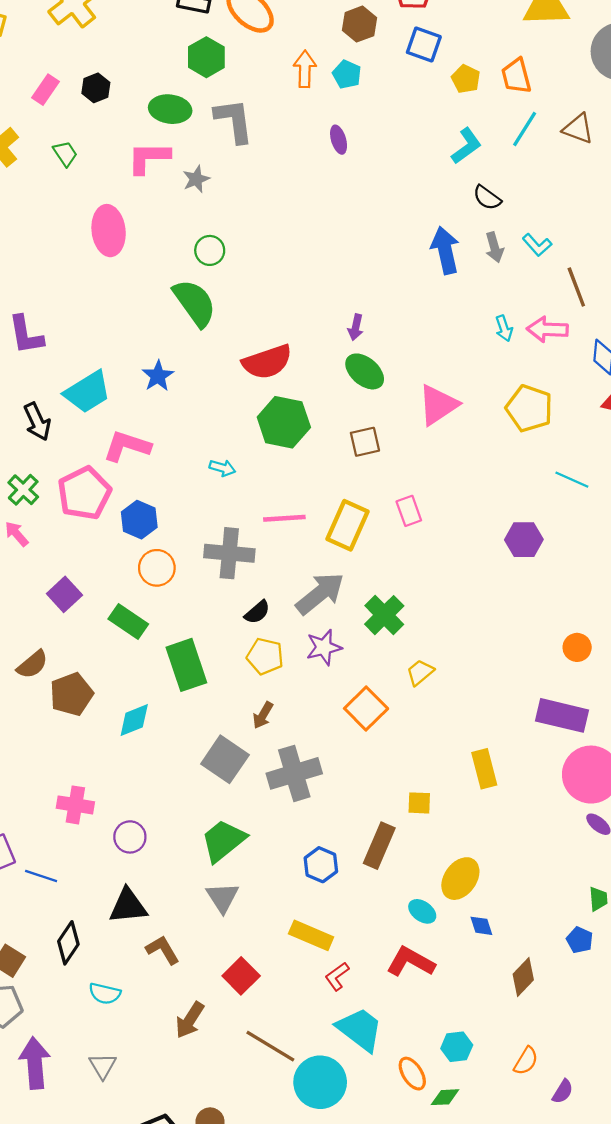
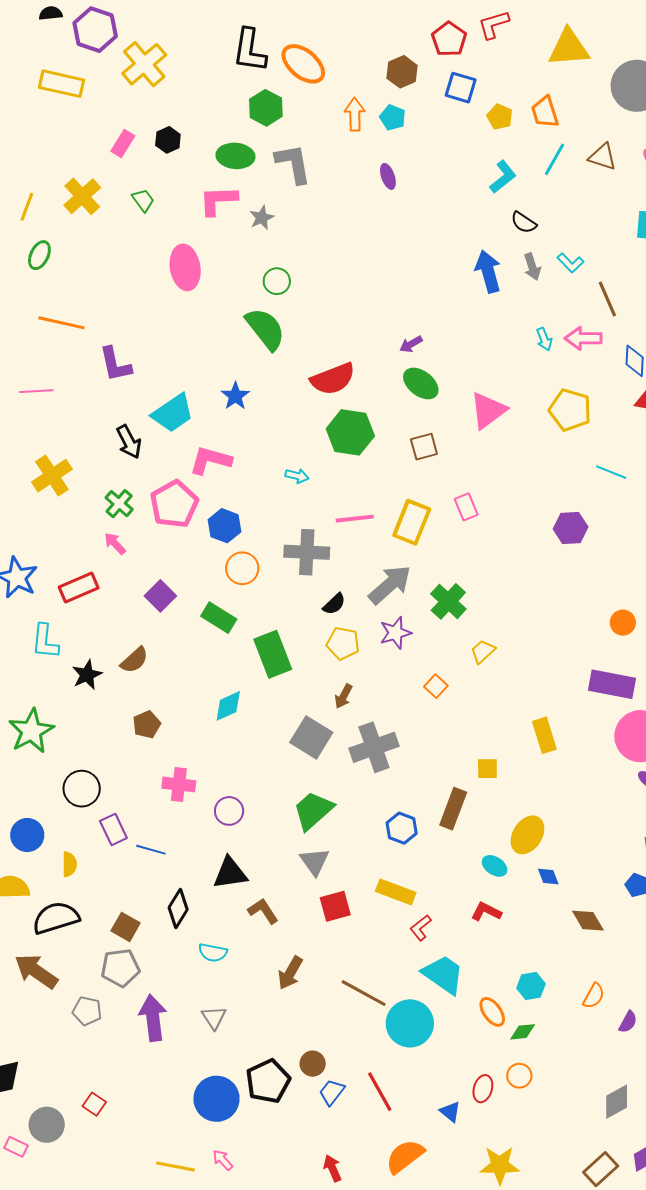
purple arrow: (356, 327) -> (411, 344), turned 50
brown pentagon: (71, 694) -> (147, 725), moved, size x0.7
orange square: (366, 709) -> (436, 686), size x0.6
red L-shape: (411, 962) -> (486, 912), size x0.7
red square: (241, 976) -> (335, 906), moved, turned 32
brown diamond: (523, 977) -> (588, 921), turned -72

